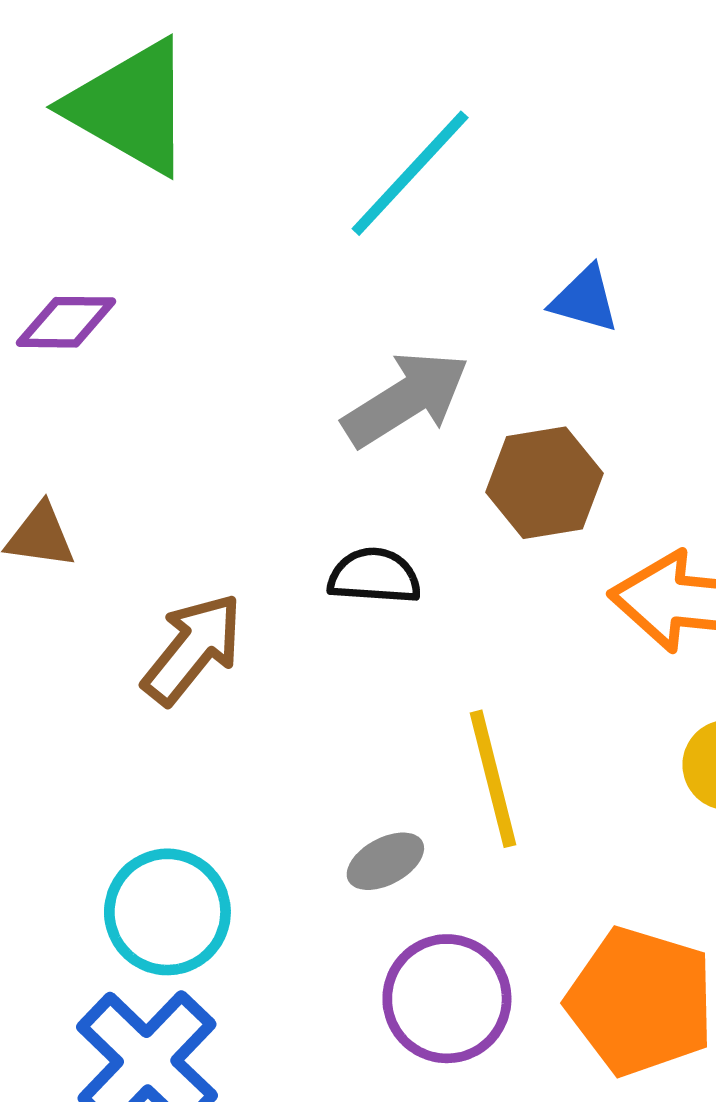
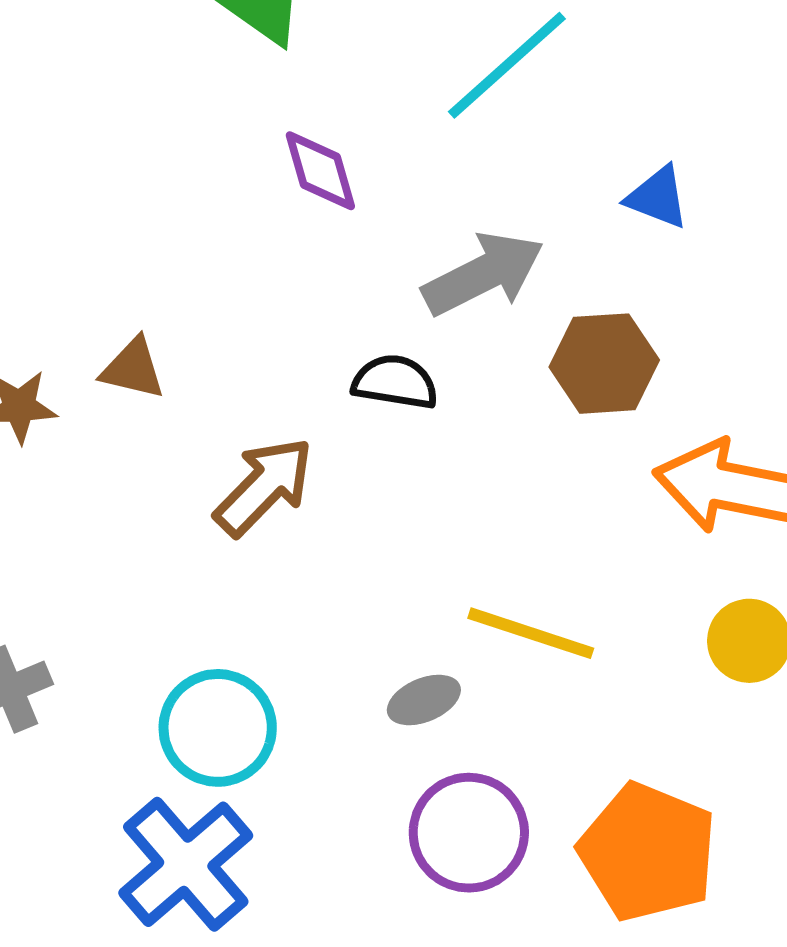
purple diamond: (66, 322) -> (320, 171), moved, turned 68
black semicircle: (374, 576) -> (395, 382), moved
yellow line: (493, 779) -> (531, 633), turned -63

